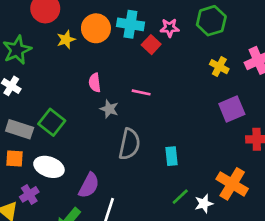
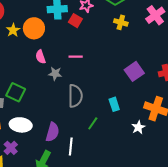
orange circle: (96, 28) -> (34, 28), moved
yellow cross: (219, 67) -> (121, 22), moved
purple square: (232, 109) -> (134, 71), moved
cyan rectangle: (172, 156) -> (114, 104), moved
green line: (180, 197) -> (93, 123), moved

